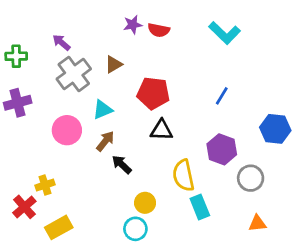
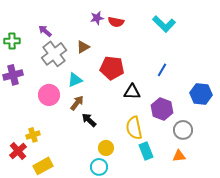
black triangle: (161, 130) -> (132, 92), moved
orange triangle: (257, 223) -> (179, 156), moved

